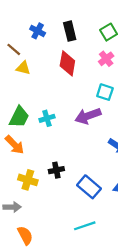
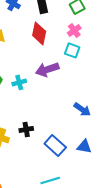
cyan square: (105, 92) -> (72, 50), moved
purple arrow: (88, 116) -> (47, 69), moved

